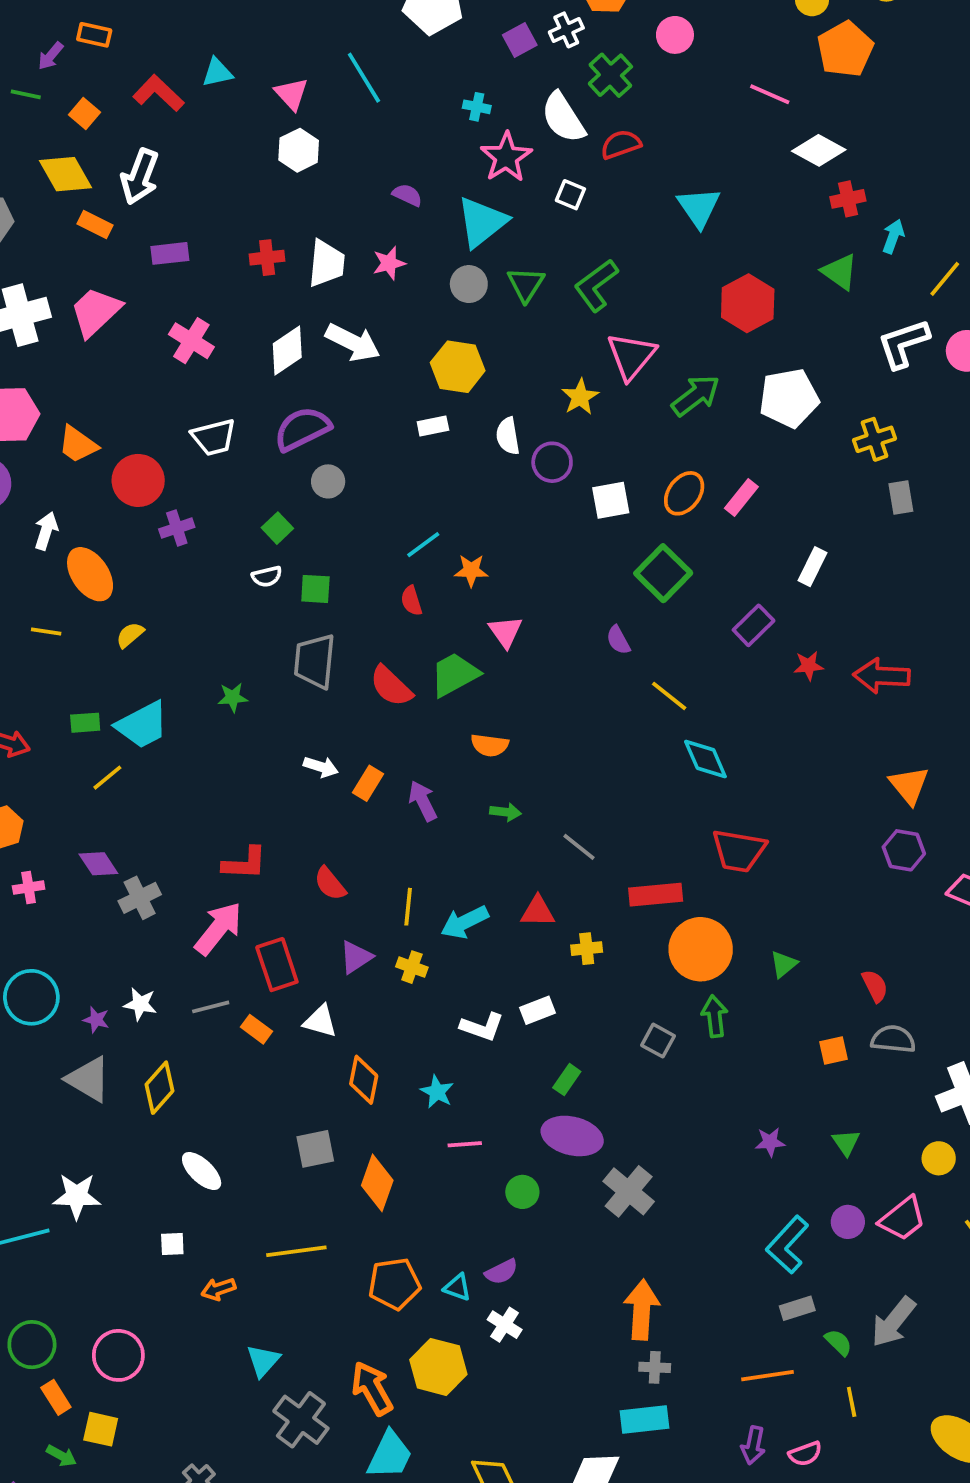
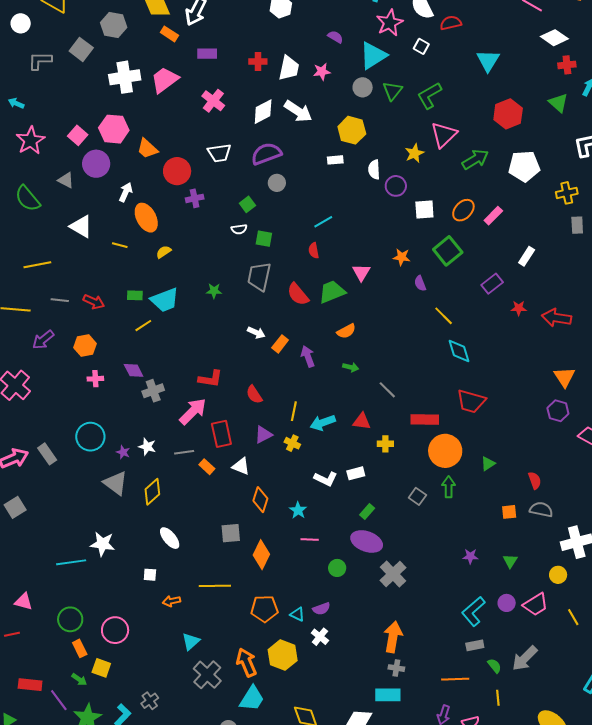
orange star: (471, 570) -> (402, 257), moved
orange semicircle: (490, 745) -> (346, 331), turned -42

